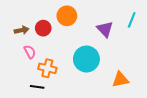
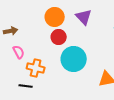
red circle: (43, 28) -> (59, 37), moved
purple triangle: (105, 29) -> (84, 17), moved

